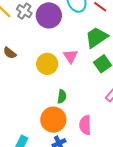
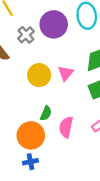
gray cross: (24, 11) -> (26, 35), moved
pink semicircle: (85, 125) -> (66, 127), moved

